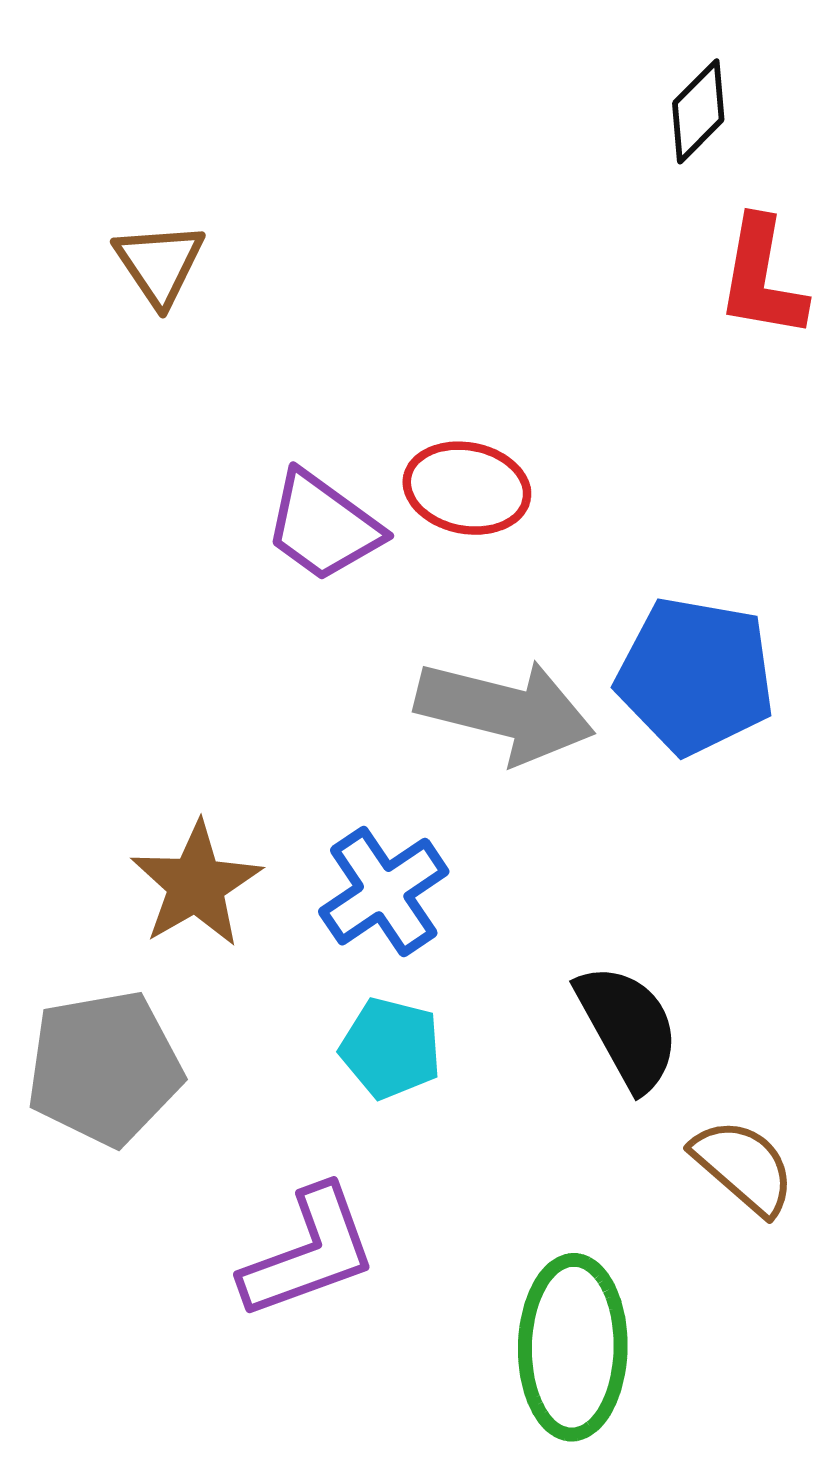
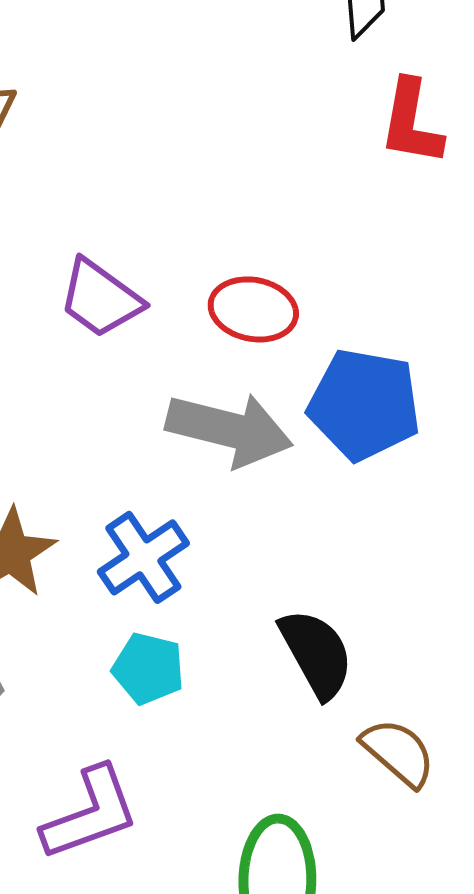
red ellipse: (467, 488) -> (253, 309), moved

